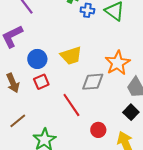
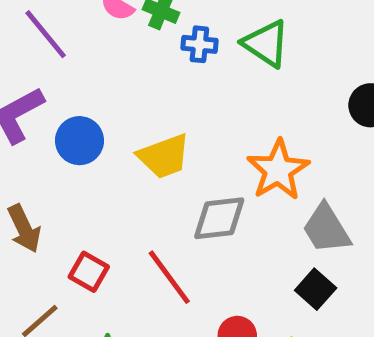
blue circle: (37, 59) -> (79, 141), moved
red square: (41, 82) -> (89, 272), moved, turned -35

